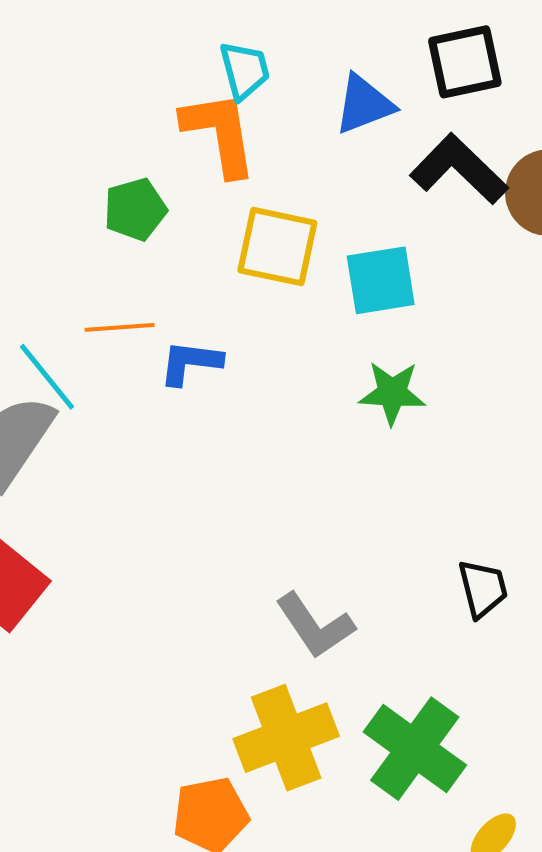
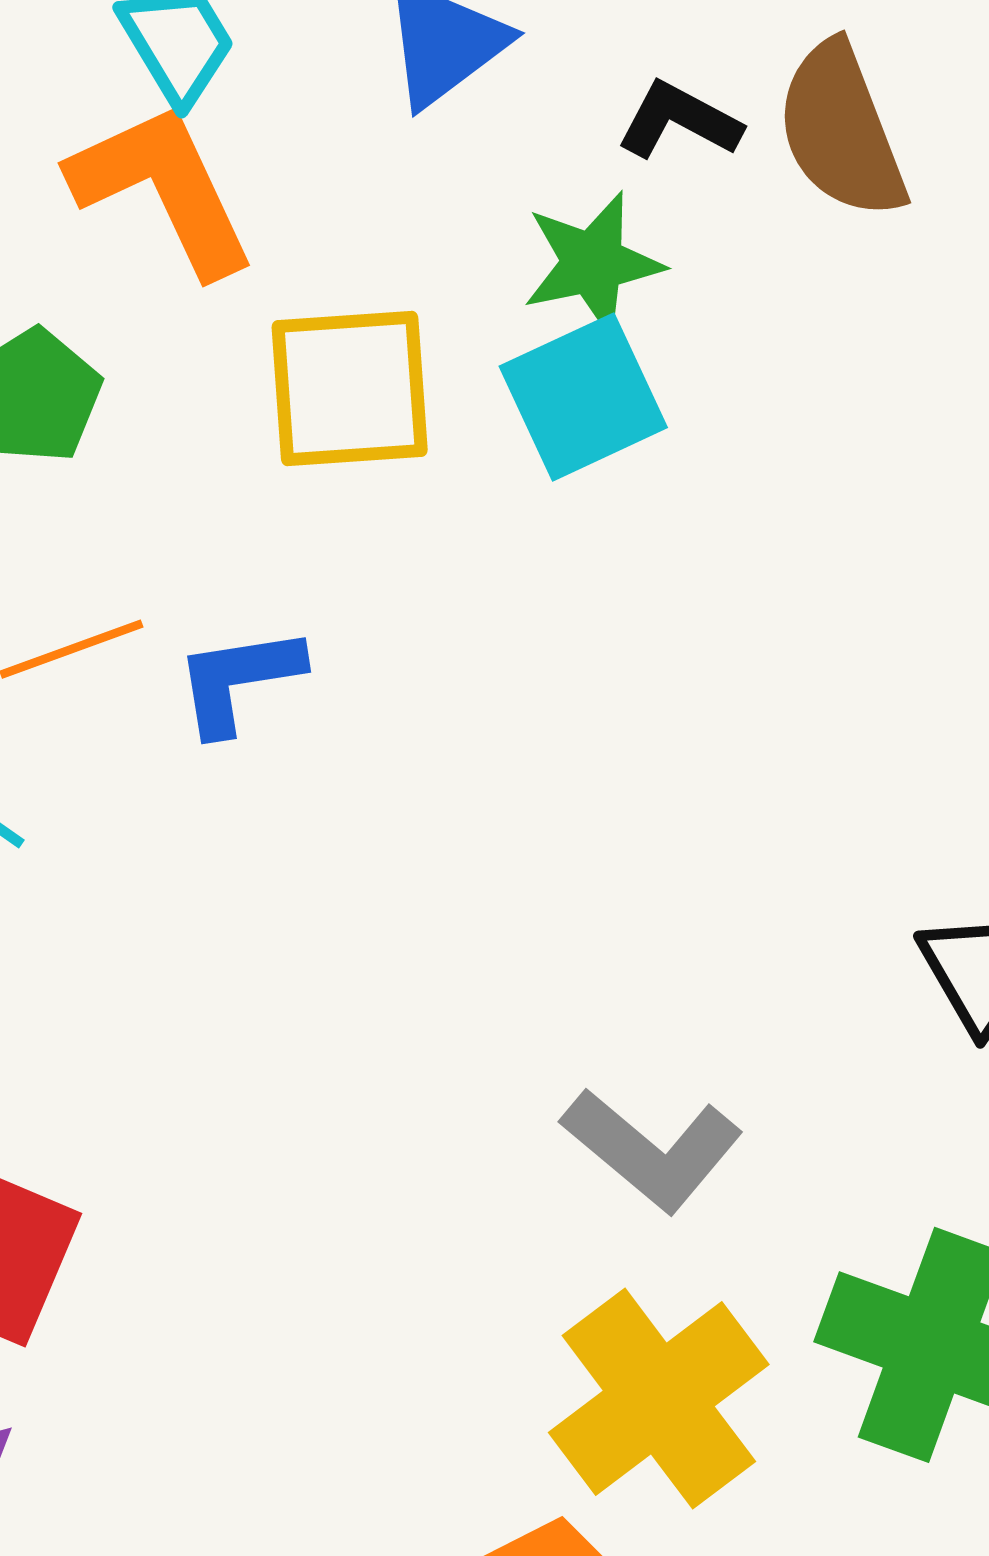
black L-shape: (459, 169) -> (679, 121), size x0.6
green star: (392, 393) -> (593, 263), moved

